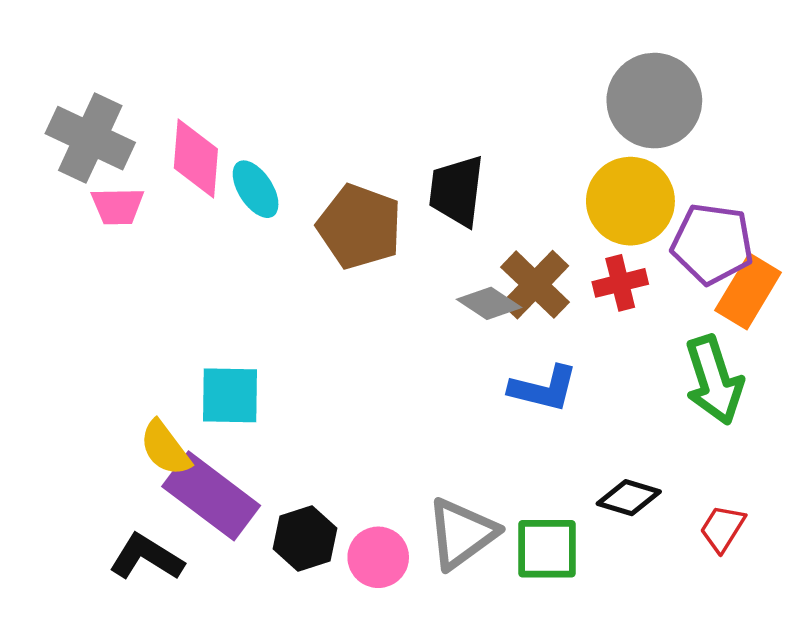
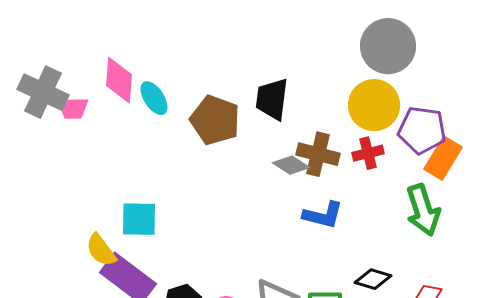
gray cross: (90, 138) -> (43, 92), moved
brown cross: (535, 285) -> (318, 154), turned -30

